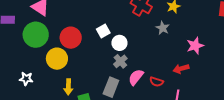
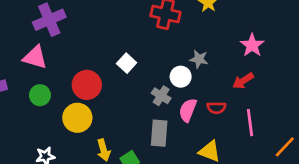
gray star: (163, 28) -> (199, 59), moved
green circle: (36, 35) -> (40, 95), size x0.6
white circle: (119, 43) -> (181, 77), moved

